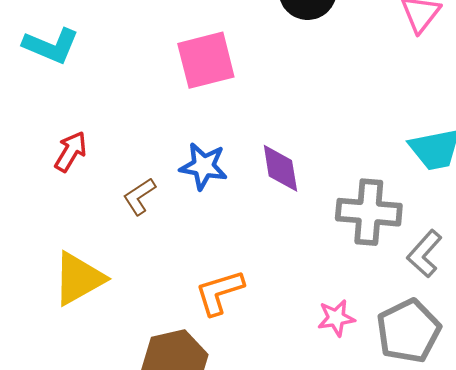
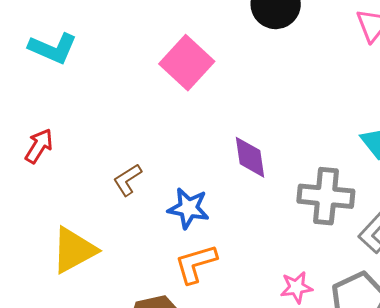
pink square: (206, 60) -> (187, 63), turned -34
red arrow: (71, 152) -> (39, 146), moved
blue star: (203, 166) -> (188, 208), moved

